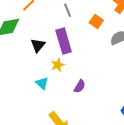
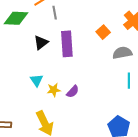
gray line: (68, 10) -> (55, 13), moved
yellow star: (58, 65) -> (54, 90), moved

